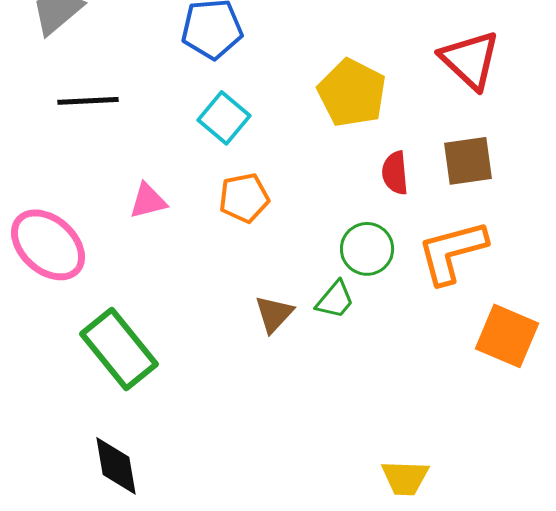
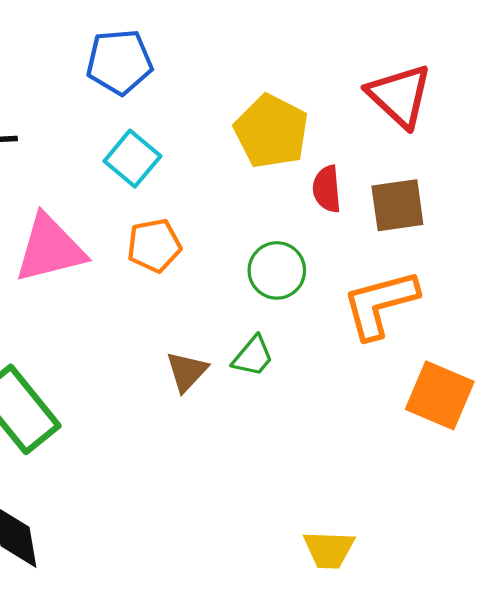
red semicircle: (395, 173) -> (327, 189), moved
pink triangle: (148, 201) -> (50, 249), size x1.8
green circle: (367, 249) -> (277, 270), moved

